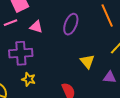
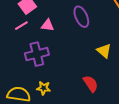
purple ellipse: (71, 24) -> (81, 17), turned -35
yellow star: (29, 79) -> (44, 88), moved

